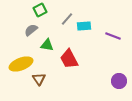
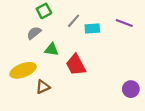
purple line: (113, 36) -> (124, 23), moved
brown triangle: (39, 79) -> (43, 87), turned 40

